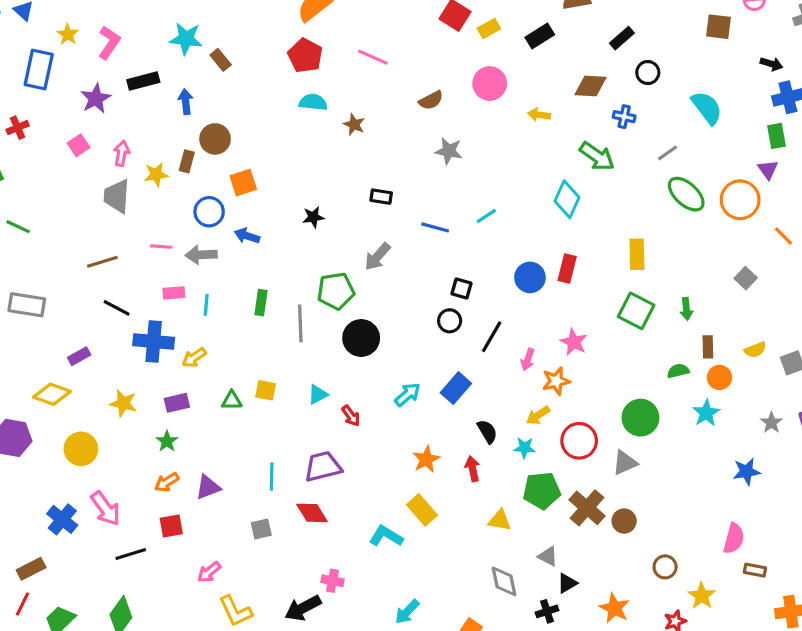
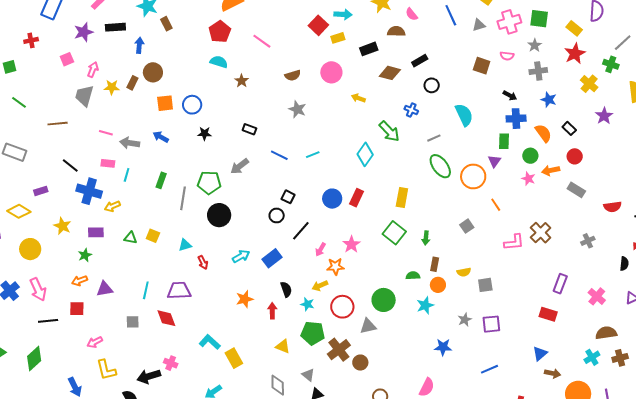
brown diamond: (591, 86) -> (390, 73), moved
blue circle: (209, 212) -> (192, 105), moved
brown line: (102, 262) -> (58, 124), moved
yellow rectangle: (422, 510) -> (234, 358), moved

